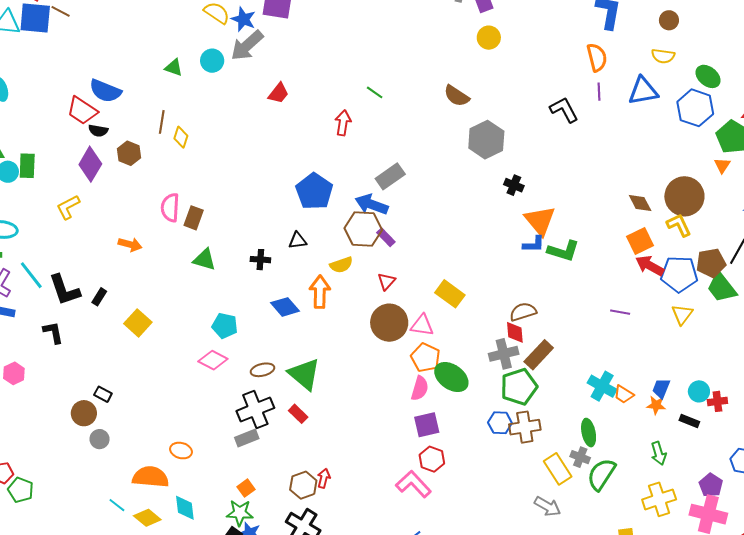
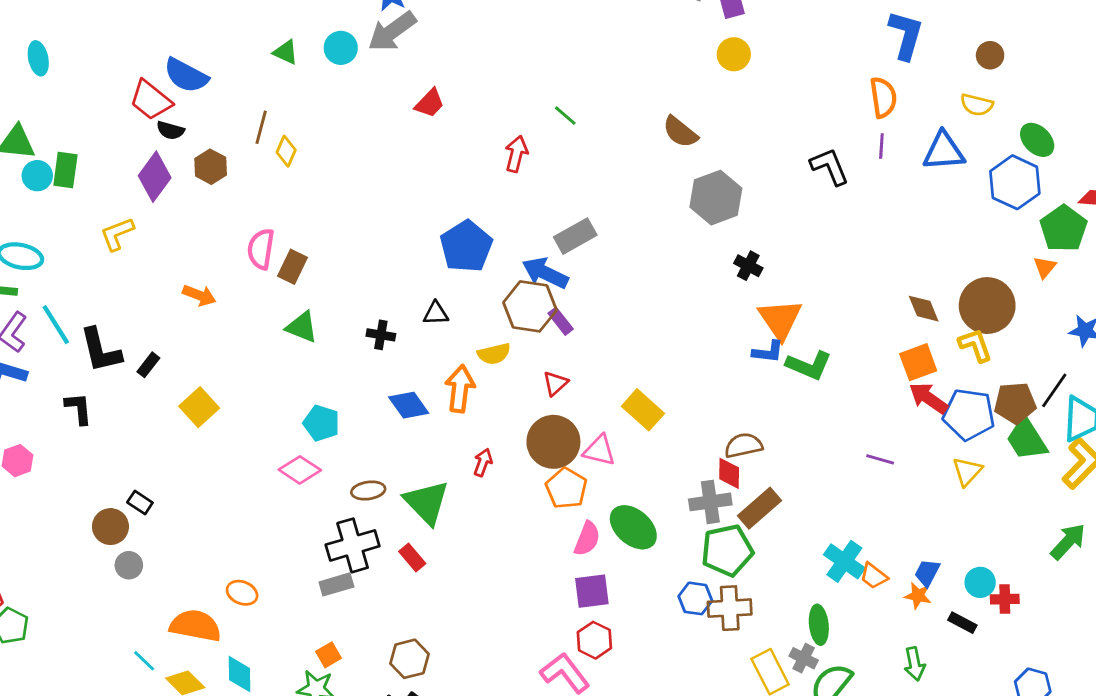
orange pentagon: (425, 358) -> (566, 488), moved
red arrow: (324, 478) -> (483, 462), moved

